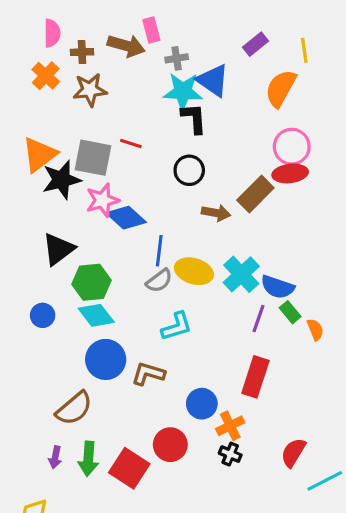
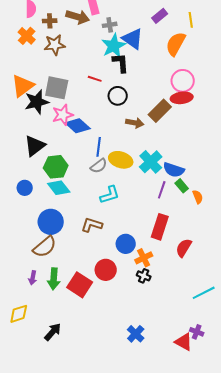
cyan star: (183, 91) -> (114, 46), turned -30
red line: (131, 143) -> (95, 79), moved
blue circle: (106, 359) -> (51, 222), moved
red semicircle: (293, 453) -> (184, 248), moved

